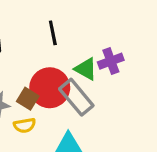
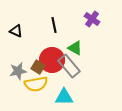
purple cross: (111, 61) -> (92, 19), moved, turned -35
yellow semicircle: (25, 125) -> (36, 84), size x1.6

